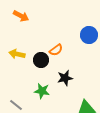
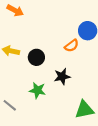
orange semicircle: (56, 50) -> (72, 46), moved

